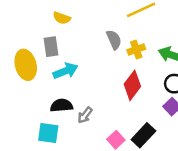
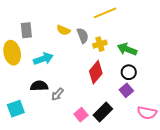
yellow semicircle: (62, 18) -> (63, 30), moved
gray rectangle: (51, 47) -> (26, 30), moved
cyan square: (48, 133) -> (16, 109), moved, turned -30

